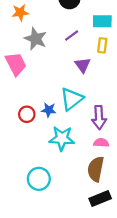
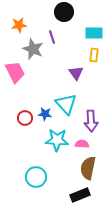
purple line: (72, 35) -> (52, 37), moved, turned -72
cyan triangle: (72, 99) -> (66, 104), turned -35
pink semicircle: (101, 143) -> (82, 144), moved
black rectangle: (100, 199) -> (80, 195), moved

